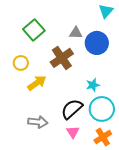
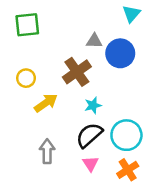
green square: (34, 30) -> (27, 25), moved, turned 35
cyan star: (93, 85) -> (93, 105), moved
gray arrow: (38, 122) -> (47, 151), turned -96

